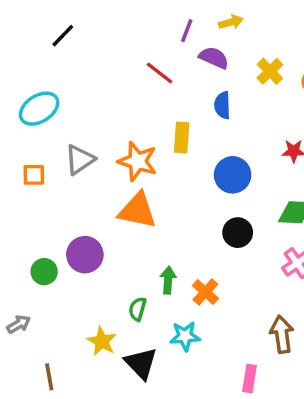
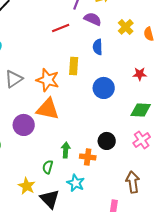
red line: (160, 73) -> (61, 28), turned -60
black circle: (238, 233) -> (107, 141), moved
purple circle: (85, 255) -> (24, 125), moved
orange cross: (205, 292) -> (88, 157), turned -35
cyan star: (185, 336) -> (76, 183), turned 30

